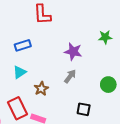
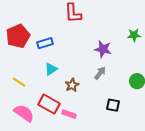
blue rectangle: (23, 45) -> (45, 43), moved
red rectangle: (18, 108) -> (49, 104), turned -35

